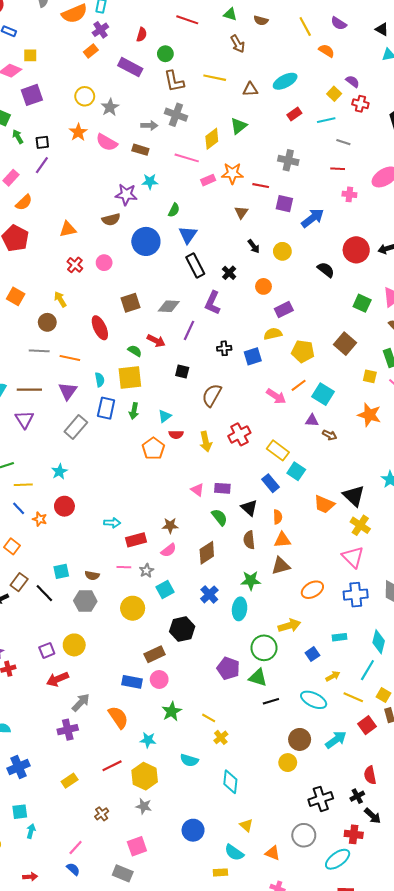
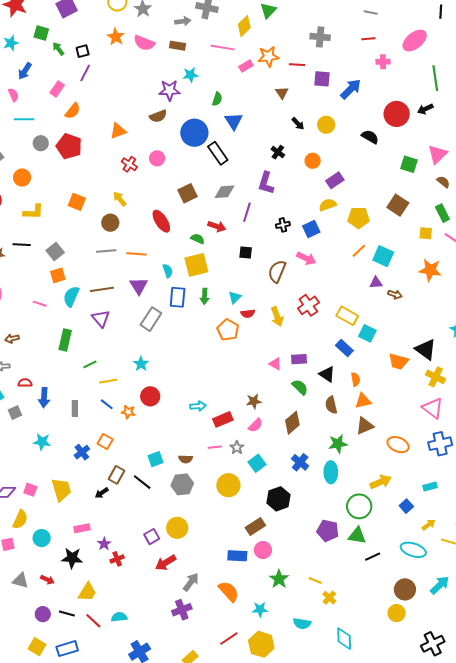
black rectangle: (195, 265) -> (218, 153), moved
pink arrow: (276, 396) -> (306, 258), moved
orange ellipse: (312, 590) -> (398, 445), turned 60

